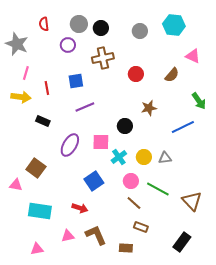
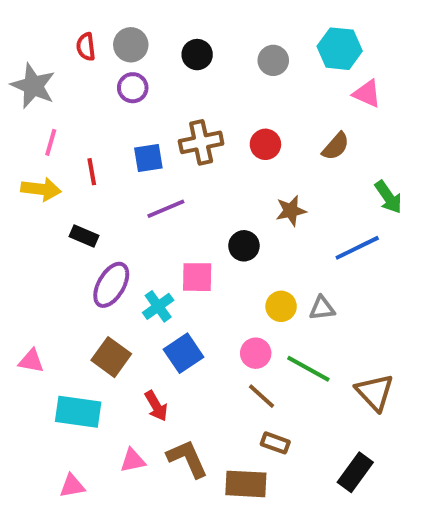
gray circle: (79, 24) -> (131, 45), moved
pink triangle: (193, 56) -> (367, 94), moved
brown cross: (103, 58) -> (201, 142), moved
purple ellipse: (70, 145) -> (111, 285), moved
cyan cross: (119, 157) -> (158, 306), moved
brown square: (36, 168) -> (111, 357), moved
red arrow: (80, 208) -> (156, 406), turned 42
brown rectangle: (126, 248) -> (246, 484), size x1.5

